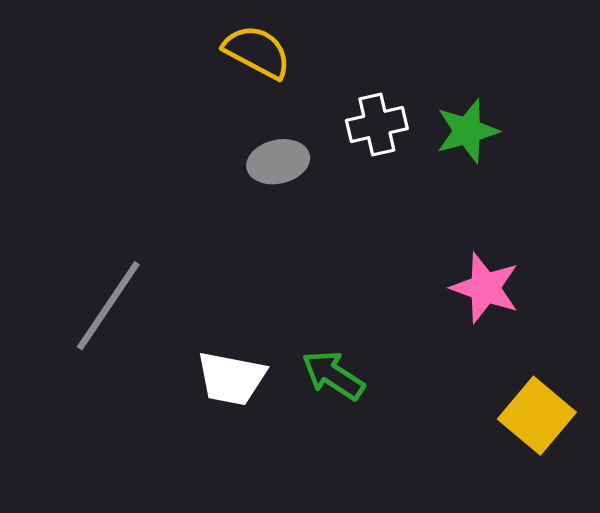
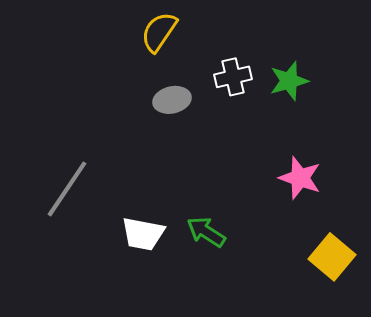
yellow semicircle: (257, 52) -> (159, 32), turned -84

